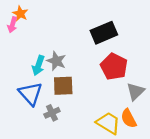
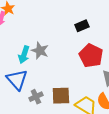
black rectangle: (104, 33) -> (82, 26), size x0.6
brown square: (63, 86) -> (61, 96), moved

